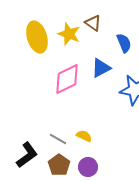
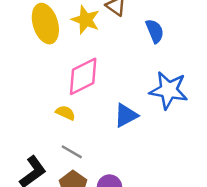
blue triangle: (101, 68) -> (126, 115), moved
yellow semicircle: (84, 136) -> (65, 113), moved

